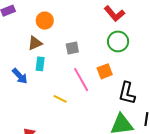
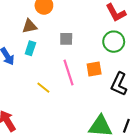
black L-shape: (127, 93) -> (119, 84), moved

